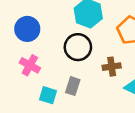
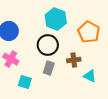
gray rectangle: (73, 86) -> (49, 68), moved

